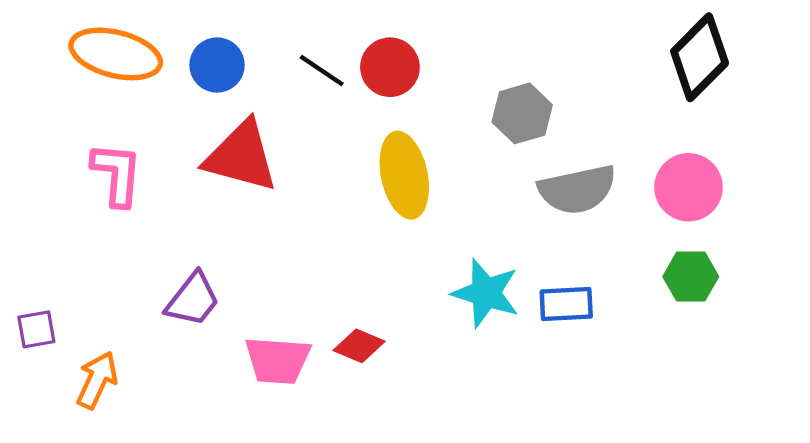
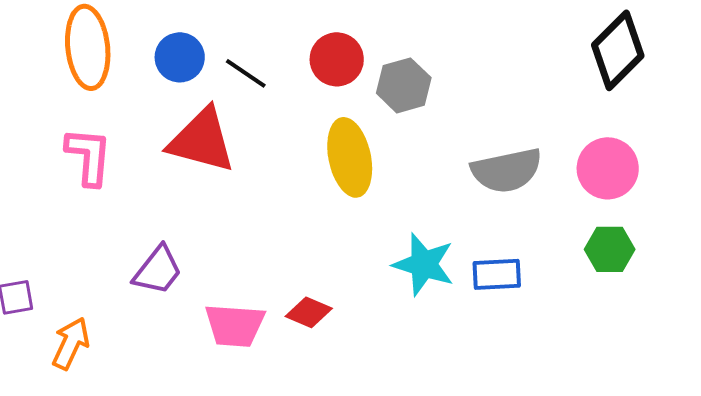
orange ellipse: (116, 54) -> (88, 47), turned 70
black line: (322, 71) -> (246, 73), moved
gray hexagon: (522, 113) -> (404, 85), moved

